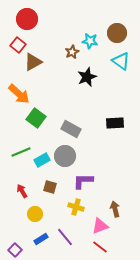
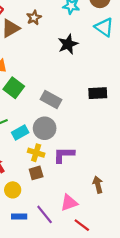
brown star: (72, 52) -> (34, 18), moved
brown square: (50, 187) -> (36, 173), moved, turned -32
yellow cross: (76, 207) -> (36, 153), moved
pink triangle: (100, 226) -> (69, 203), moved
blue rectangle: (41, 239) -> (19, 217), turned 32

